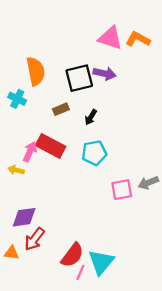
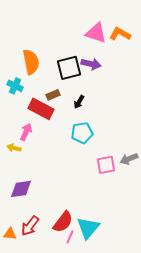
red rectangle: (51, 146) -> (41, 109), moved
red arrow: (34, 239) -> (30, 226), moved
orange triangle: (11, 253) -> (10, 234), moved

